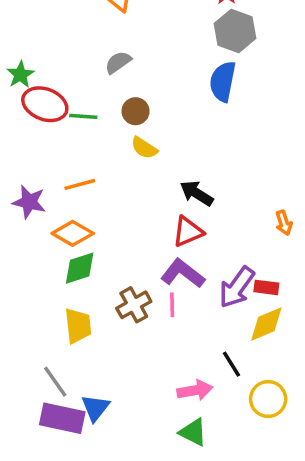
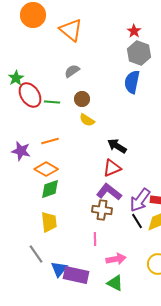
red ellipse: (45, 104) -> (30, 95), turned 35
brown cross: (134, 305) -> (102, 210), moved, turned 36
pink line: (172, 305) -> (95, 239), moved
black line: (231, 364) -> (137, 221), moved
purple rectangle: (62, 418) -> (76, 275), moved

